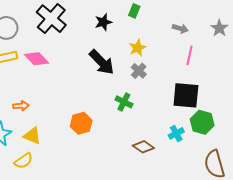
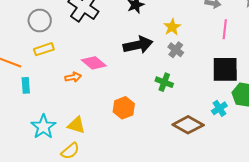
pink diamond: (37, 59) -> (94, 63), moved
black arrow: (102, 62) -> (138, 45), turned -52
orange arrow: (21, 106) -> (73, 77), moved
brown diamond: (143, 147) -> (188, 125), size x1.4

